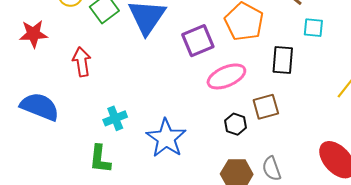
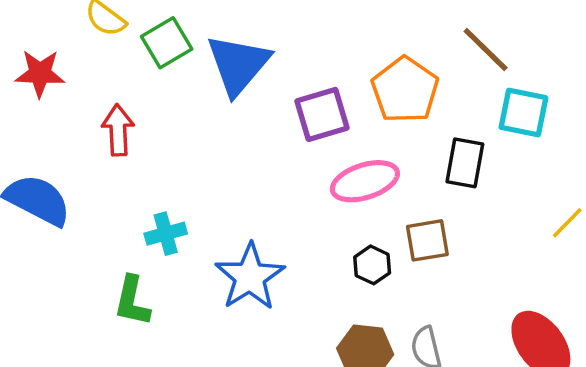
cyan square: (313, 28) -> (523, 113), size x1.4

